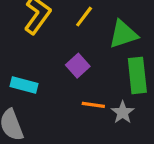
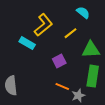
cyan rectangle: (24, 85) -> (27, 43), moved

